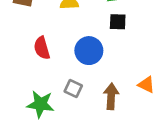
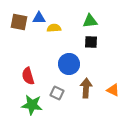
red semicircle: (42, 48) -> (28, 76), moved
brown arrow: (111, 96) -> (86, 88), moved

